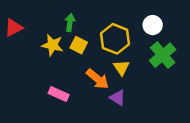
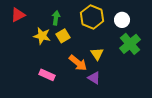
red triangle: (14, 28) -> (18, 15), moved
yellow hexagon: (115, 39) -> (92, 17), moved
yellow square: (79, 45) -> (63, 36), turned 32

